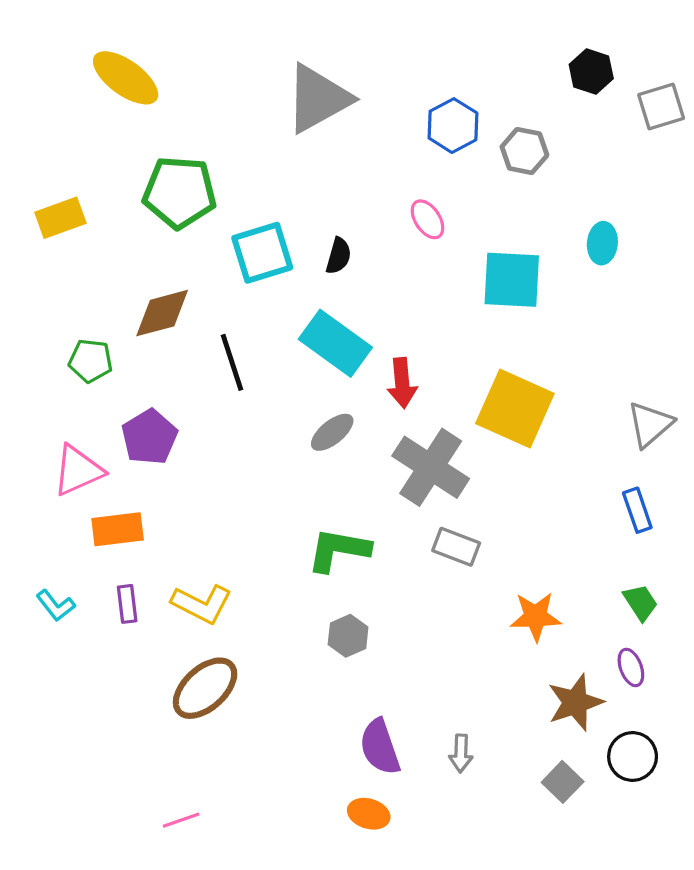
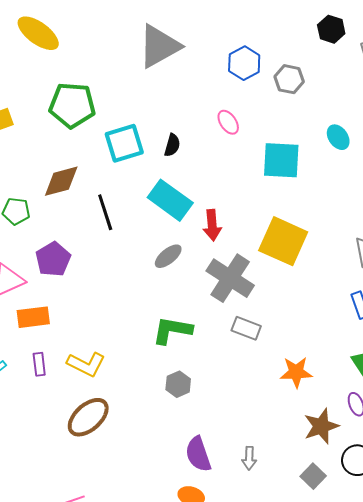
cyan ellipse: (602, 243) -> (338, 137), turned -40

